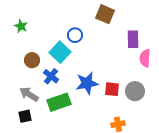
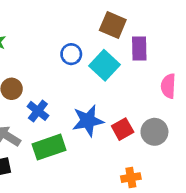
purple rectangle: (133, 39) -> (139, 49), moved
cyan square: (60, 52) -> (105, 65), moved
red square: (112, 89) -> (123, 129), turned -35

